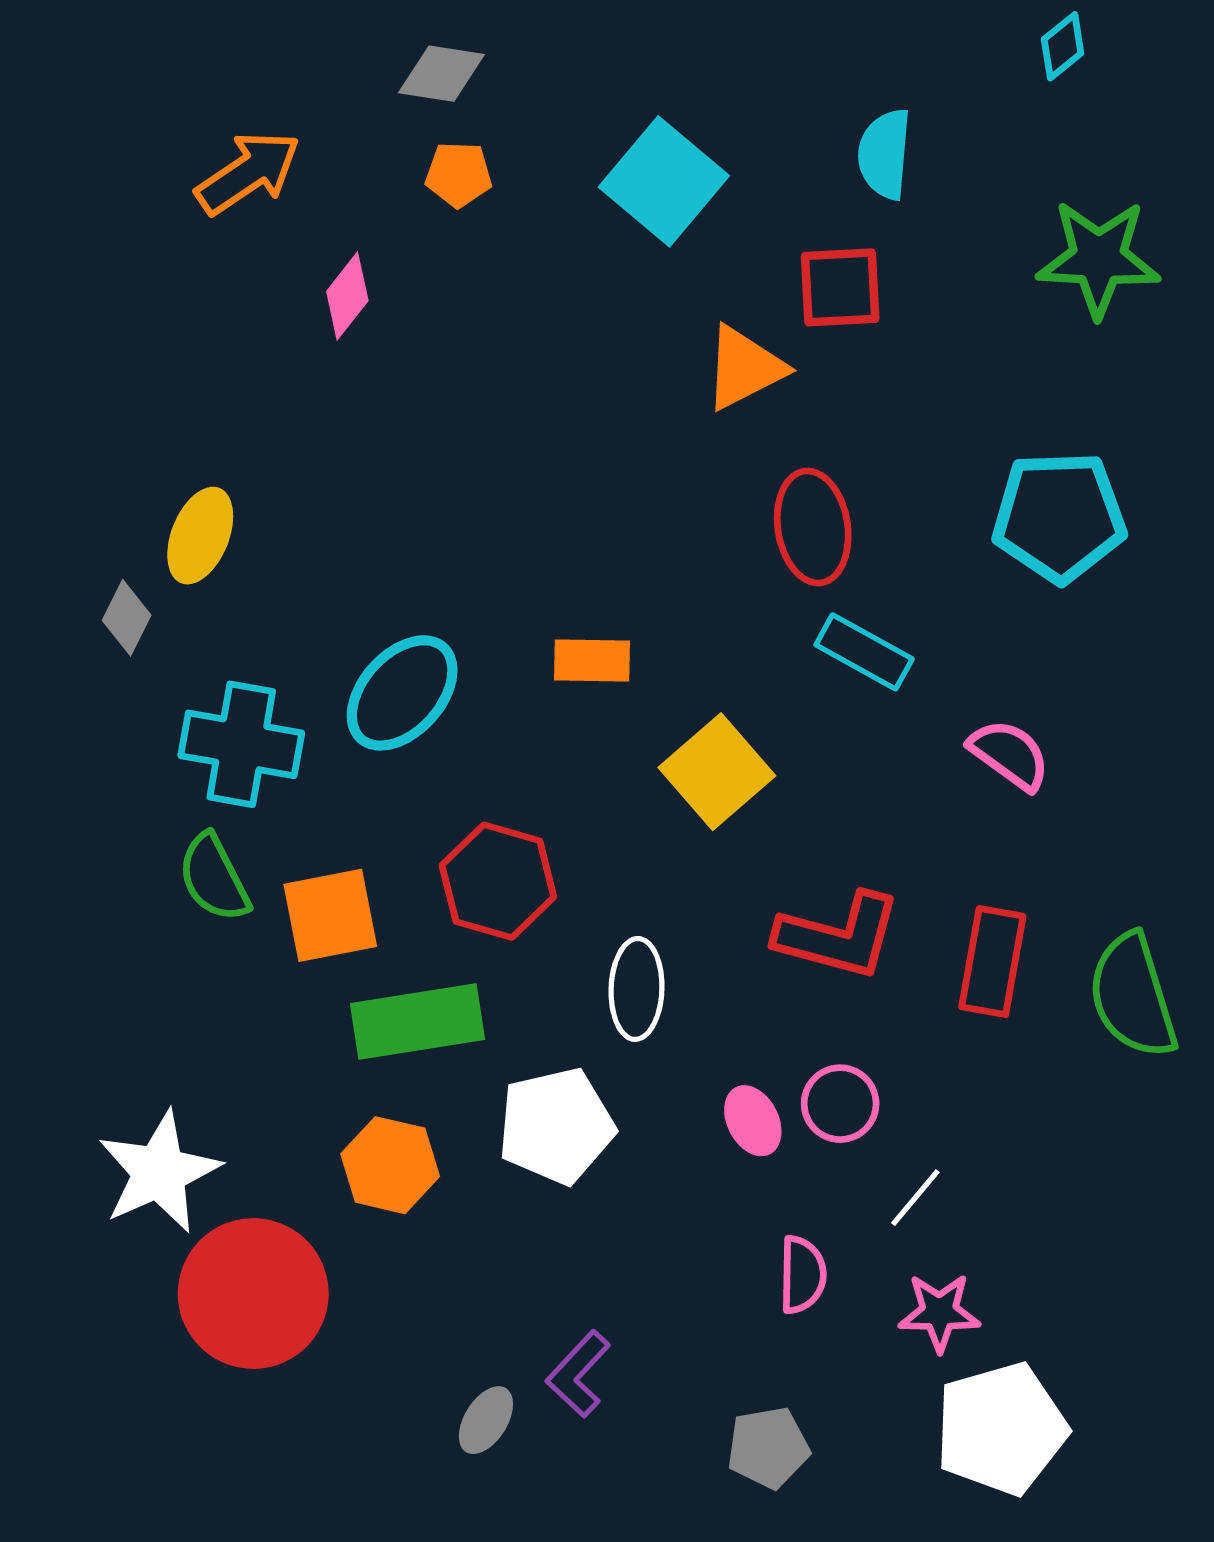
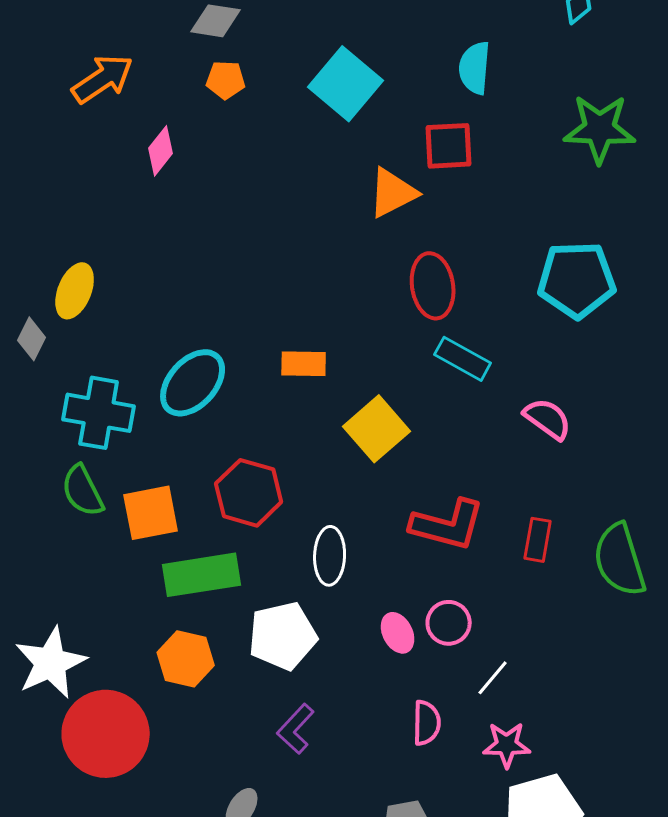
red rectangle: (992, 962) -> (538, 540), size x0.7
purple L-shape: (578, 1374) -> (296, 729), moved

